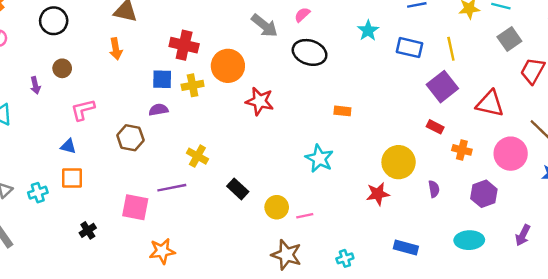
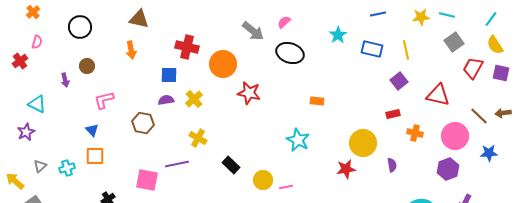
yellow cross: (193, 85) -> (194, 99), moved, turned -30
purple square: (442, 87) -> (399, 81), size x0.7
red rectangle: (435, 127) -> (393, 114), turned -40
blue triangle: (68, 146) -> (92, 130), turned 32
purple hexagon: (484, 194) -> (448, 169), moved

